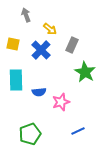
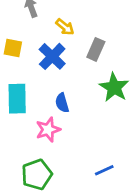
blue semicircle: (39, 92) -> (62, 103), moved, turned 80
pink star: (61, 102) -> (48, 130), moved

